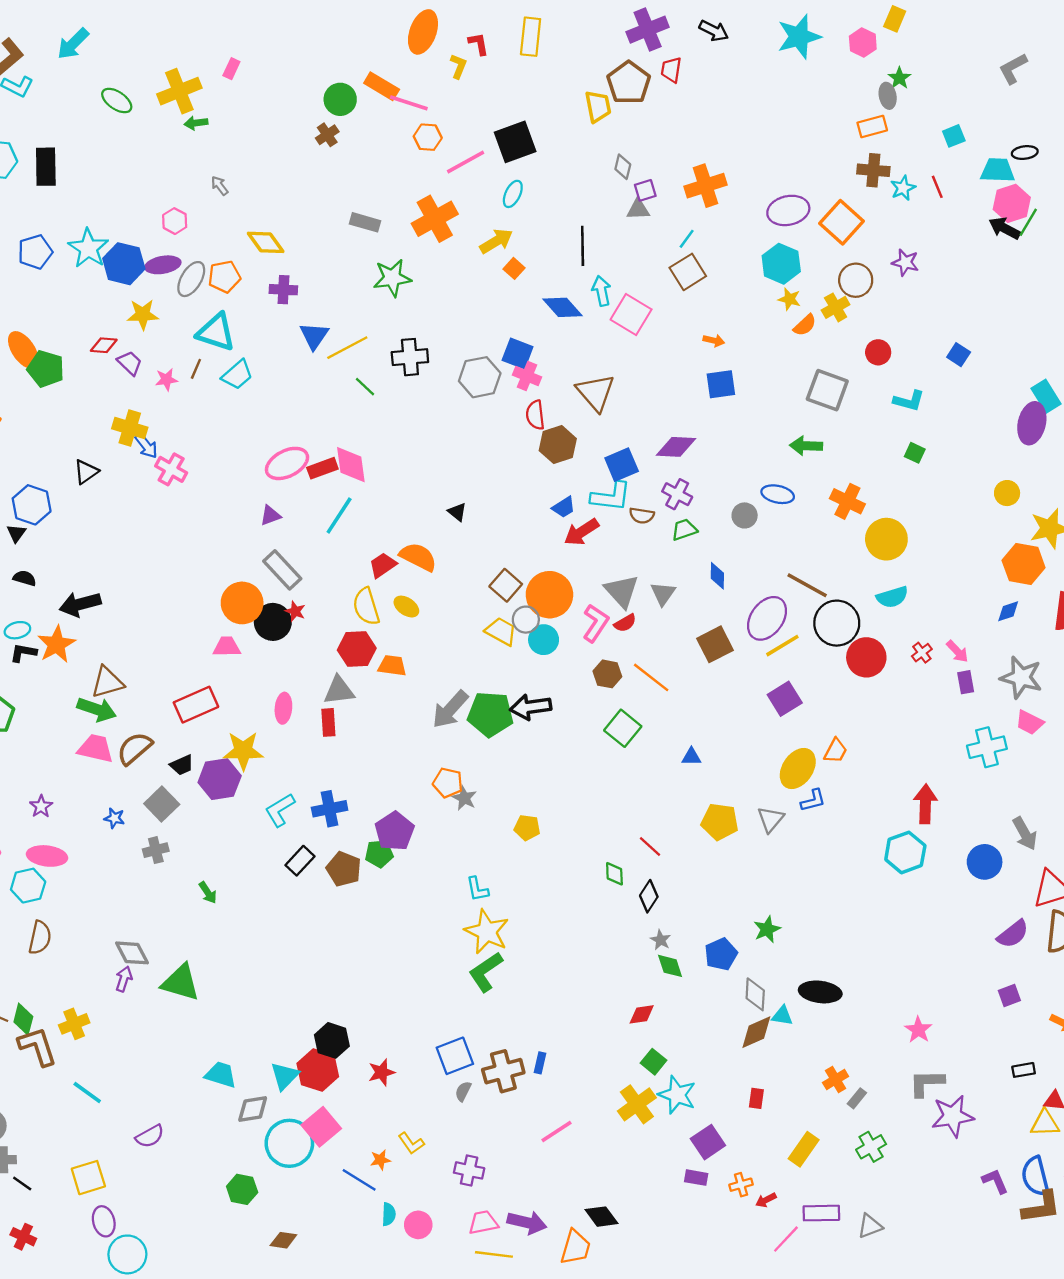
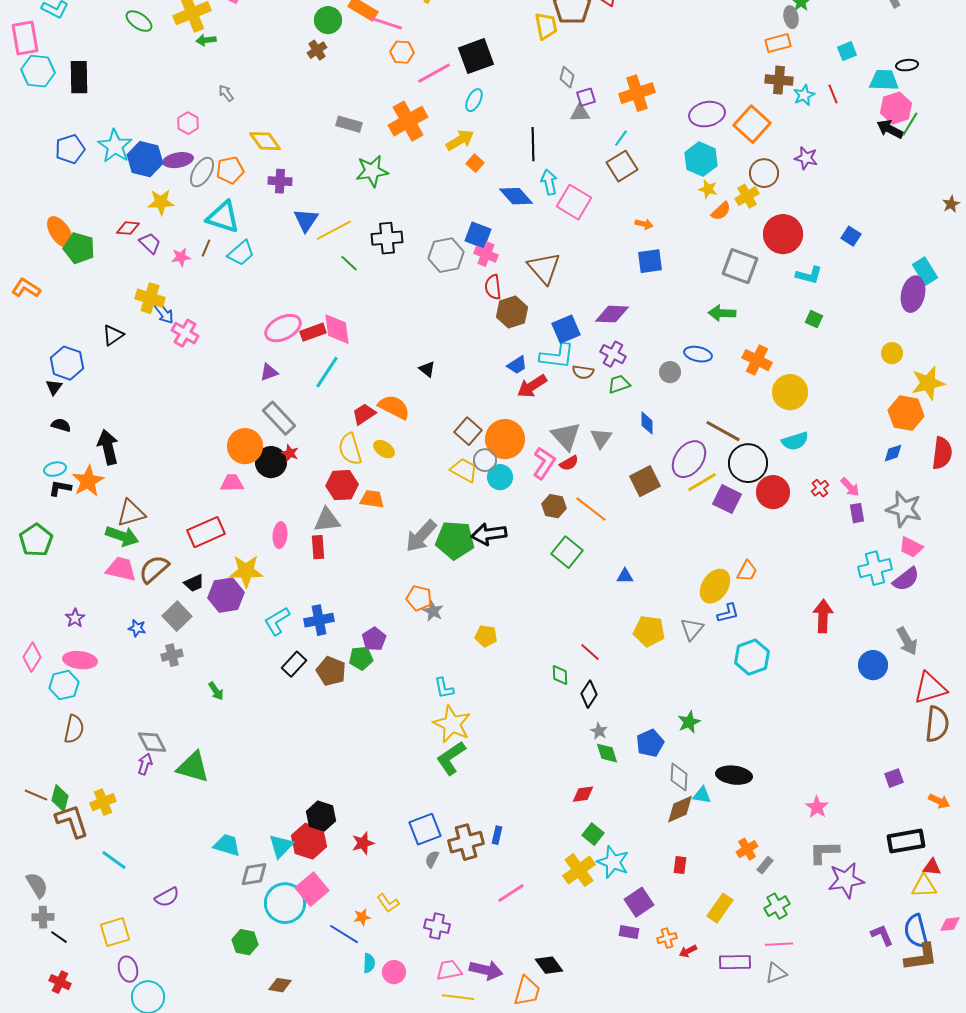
red circle: (878, 352) -> (783, 234), size x1.8
black arrow: (80, 604) -> (108, 447), turned 92
purple square: (785, 699) -> (727, 499), moved, turned -32
purple pentagon: (395, 831) -> (374, 639), size x0.7
cyan hexagon: (905, 852) -> (752, 657), moved
purple semicircle: (1013, 934) -> (906, 579), moved
black rectangle: (1024, 1070) -> (906, 841), size x1.8
pink line: (786, 1239) -> (779, 944), moved, turned 44

